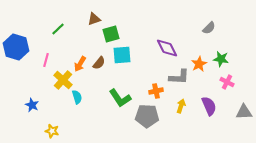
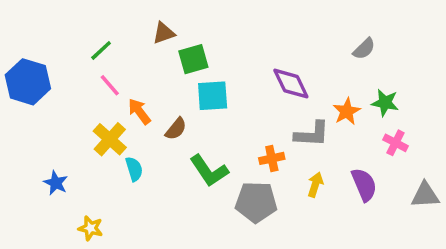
pink line: (46, 60) -> (110, 85), moved, turned -56
brown semicircle: (99, 63) -> (176, 129), moved
orange arrow: (80, 64) -> (139, 111), turned 112

